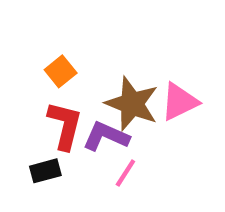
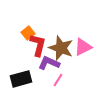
red L-shape: (65, 125) -> (38, 45), moved
black rectangle: (45, 171) -> (21, 79), size x1.5

